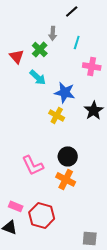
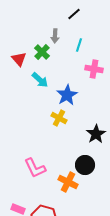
blue star: (65, 92) -> (67, 95), turned 30
black star: (94, 110) -> (96, 134), moved
black circle: (68, 156) -> (85, 165), moved

